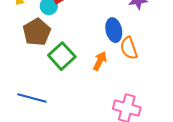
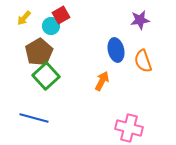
orange semicircle: (129, 48) -> (143, 61), moved
green square: (62, 56) -> (46, 76), moved

